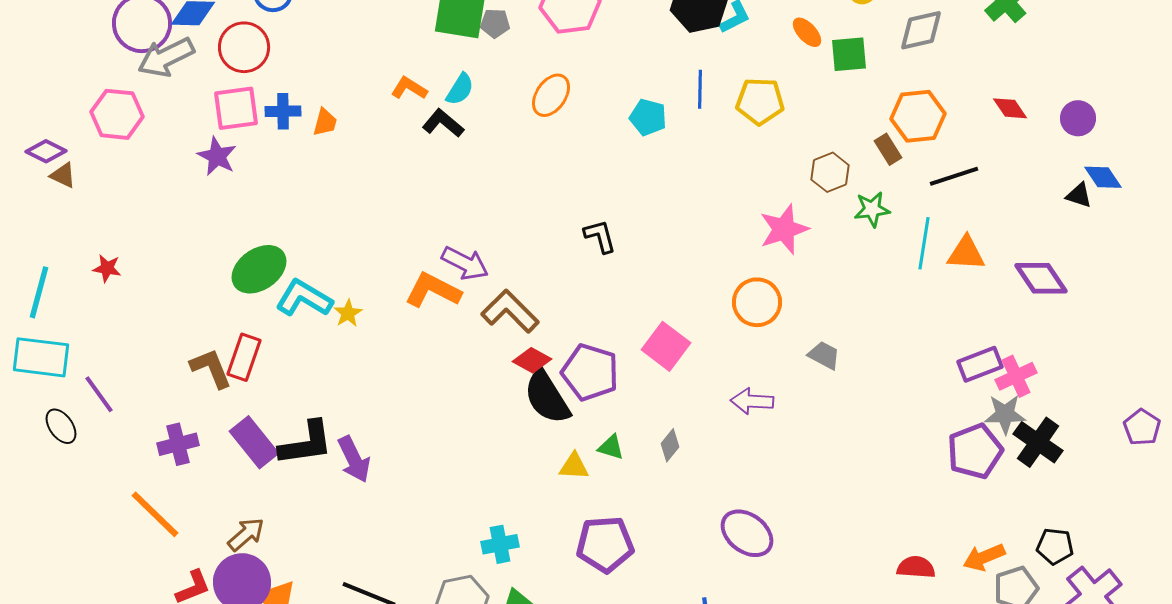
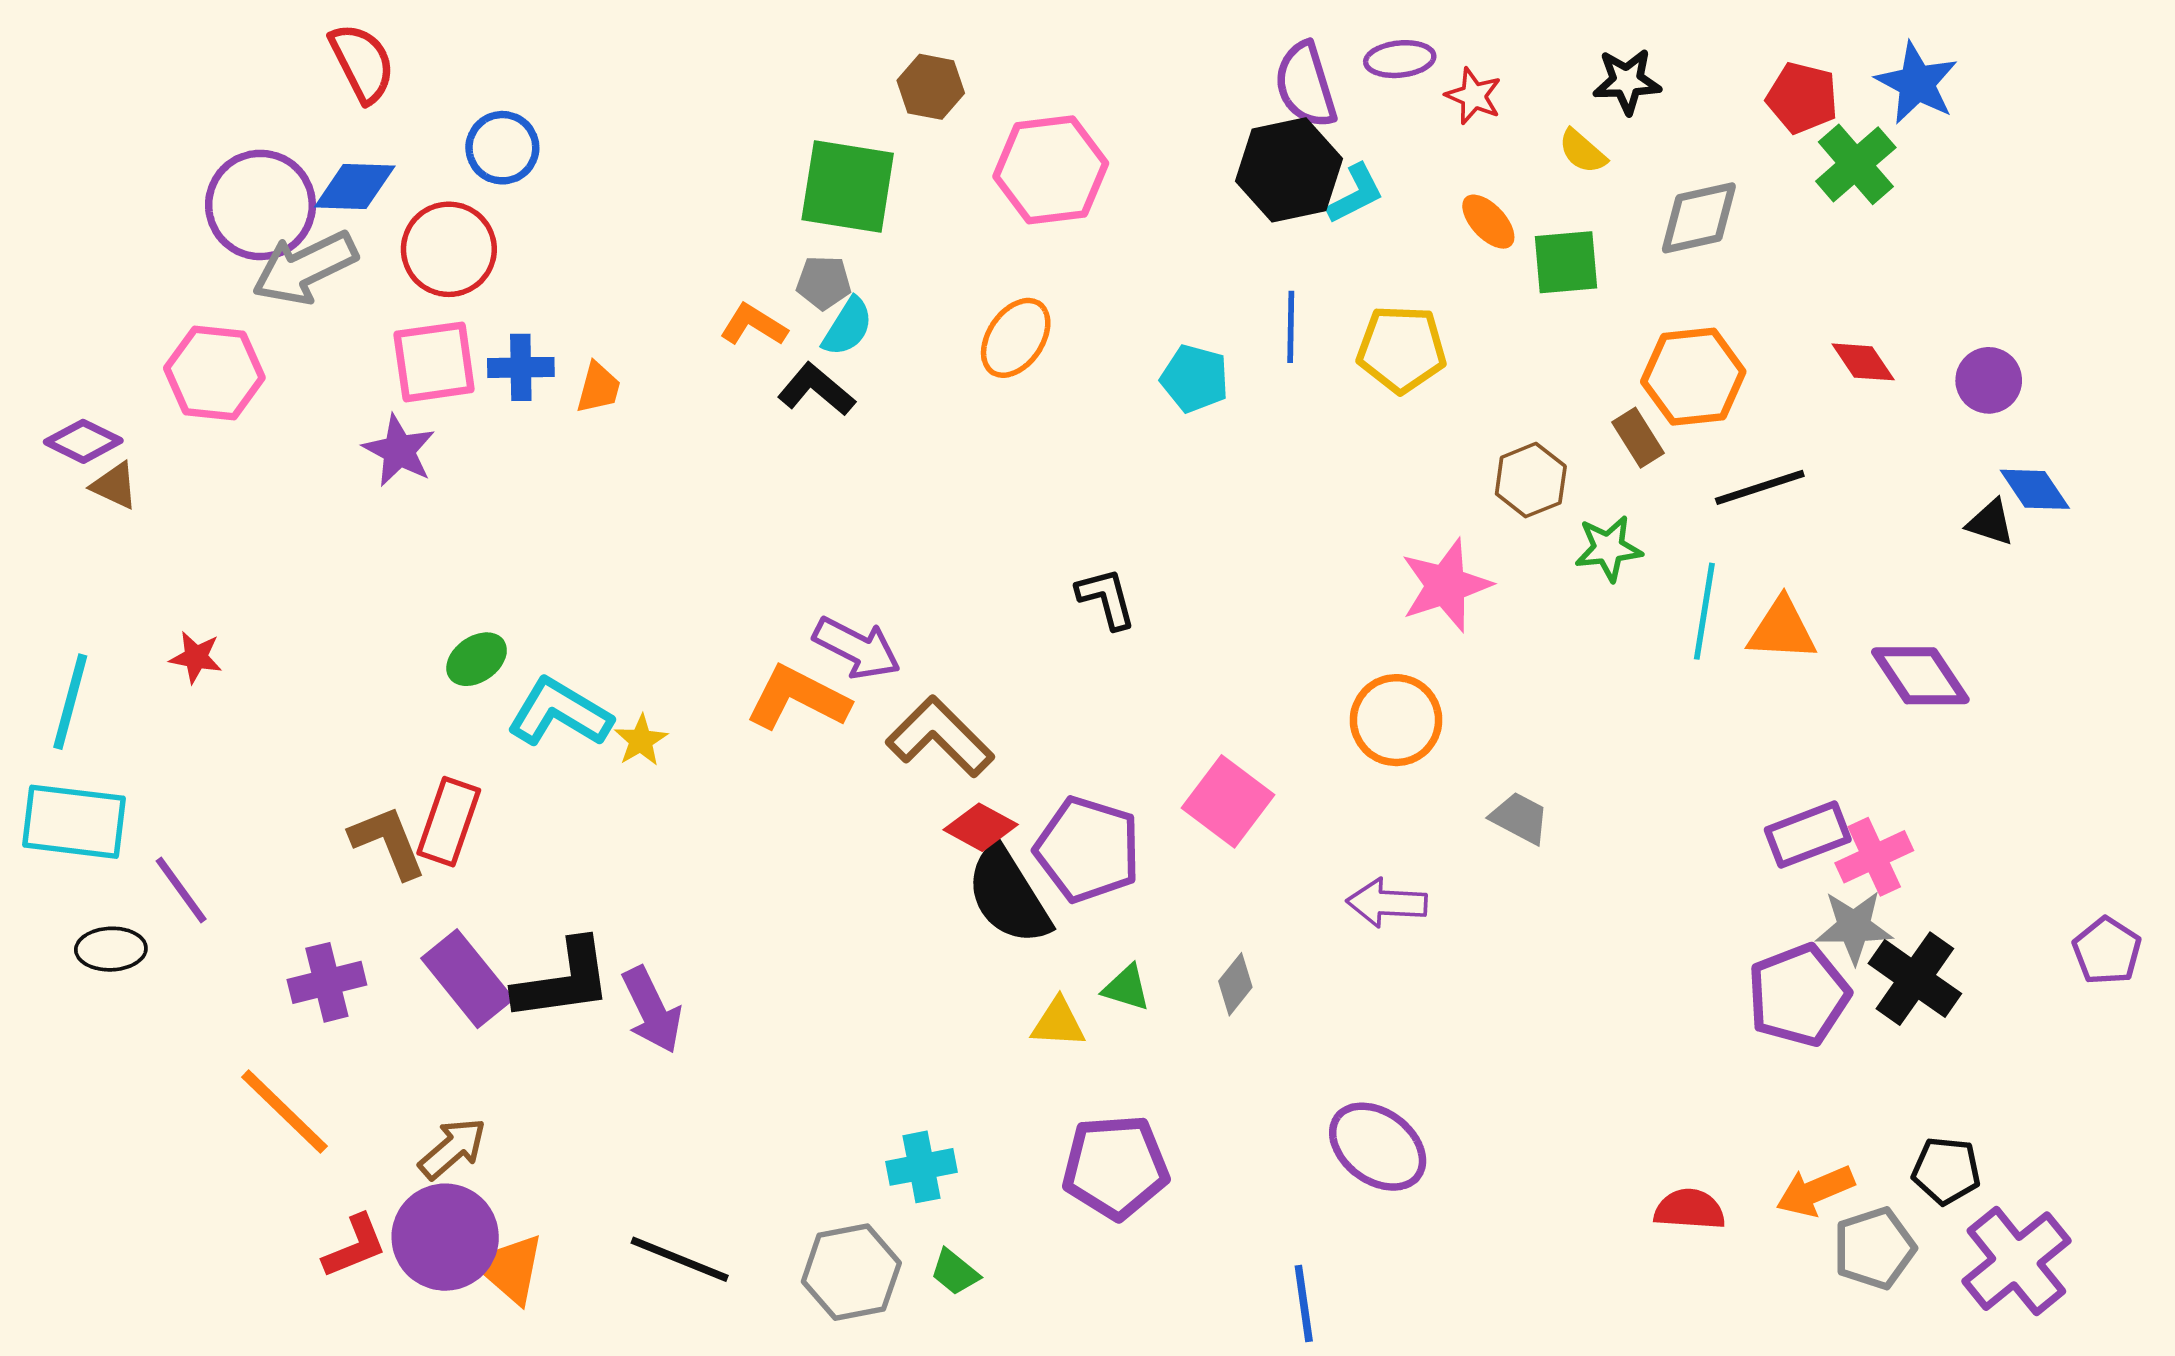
gray pentagon: (495, 23) -> (824, 283), moved
green ellipse: (259, 269) -> (477, 659), size x0.6
black ellipse: (61, 426) -> (111, 949), turned -57

